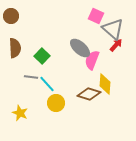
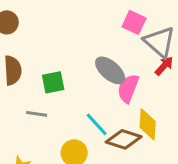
green square: (42, 56) -> (53, 82), turned 35
cyan line: (47, 84) -> (97, 124), moved

